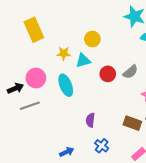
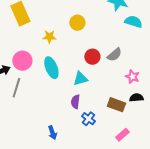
cyan triangle: (83, 61) -> (80, 79), moved
gray line: (30, 106) -> (16, 88), turned -54
blue cross: (102, 146) -> (88, 119), moved
blue arrow: (67, 152) -> (52, 133), turned 96

